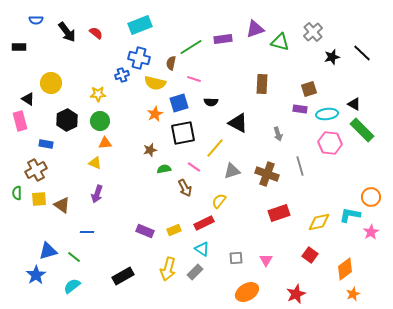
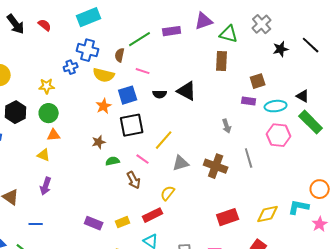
brown rectangle: (262, 84) -> (222, 61), moved
black triangle: (238, 123) -> (187, 91), moved
red rectangle: (279, 213) -> (228, 217), moved

